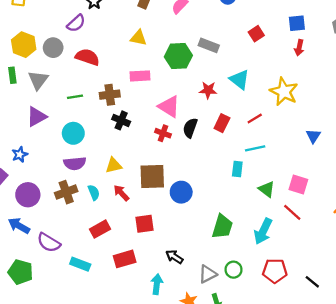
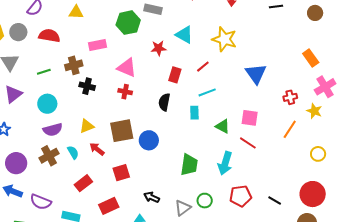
yellow triangle: (138, 38) -> (76, 12), moved
black semicircle: (190, 128) -> (164, 102), moved
blue triangle: (313, 136) -> (256, 74), size x1.6

